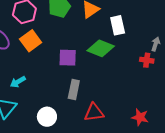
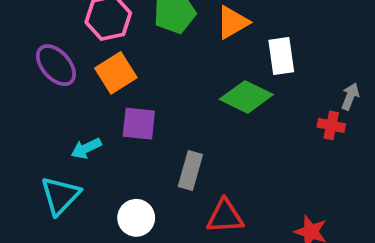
purple square: (68, 58) -> (139, 124), moved

